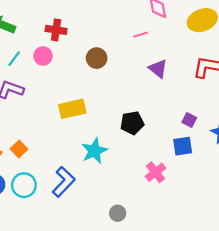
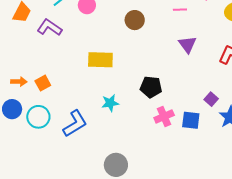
purple square: (189, 120) -> (211, 99), moved
cyan star: (94, 151) -> (110, 103), size x0.7
pink cross: (155, 172) -> (164, 116), moved
gray circle: (118, 213) -> (116, 165), size x1.5

